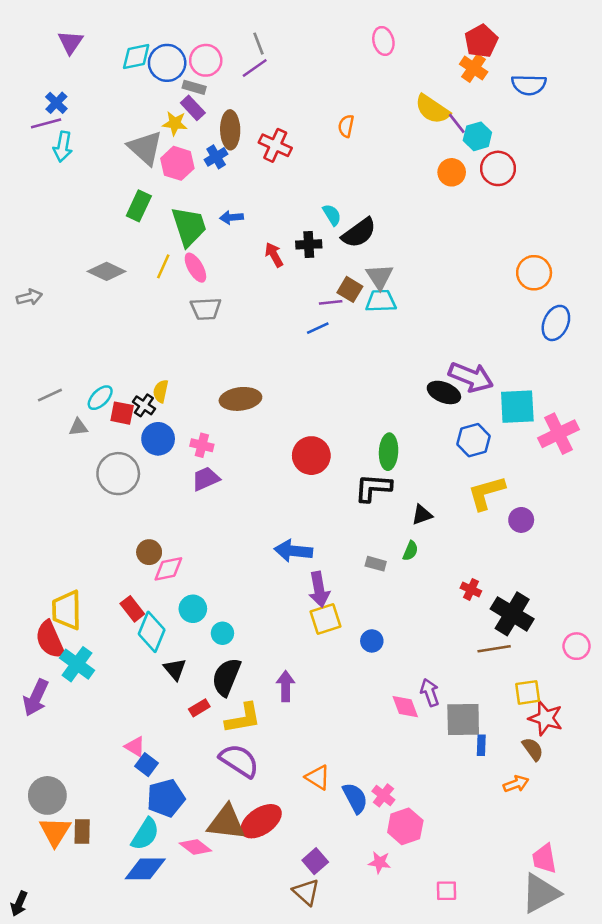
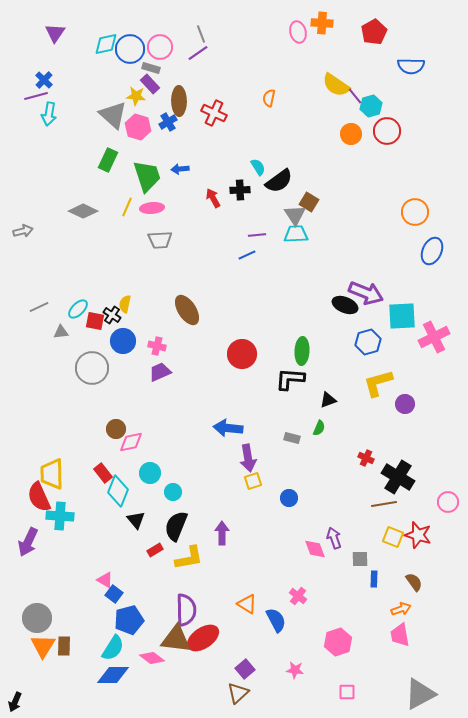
orange cross: (474, 68) -> (322, 23), moved, turned -30
pink ellipse: (195, 268) -> (152, 208), turned -65
brown square: (350, 289) -> (309, 202), moved
brown ellipse: (240, 399) -> (187, 310), turned 64
yellow square: (325, 619) -> (253, 481), size x0.7
cyan cross: (77, 664) -> (60, 516), turned -32
yellow square: (528, 692) -> (393, 537), moved, turned 30
red star: (546, 718) -> (418, 535), moved
gray square: (463, 720) -> (360, 559), size x0.6
purple semicircle: (239, 761) -> (186, 610), moved, turned 56
pink cross: (383, 795) -> (298, 596), moved
pink hexagon: (405, 826) -> (338, 642), moved
pink trapezoid: (544, 859) -> (400, 635), moved
brown triangle: (306, 892) -> (238, 693), turned 35

